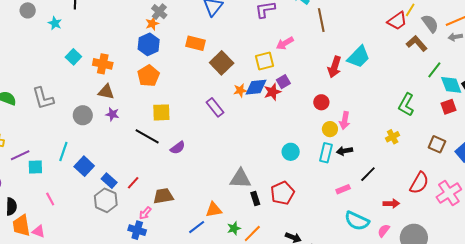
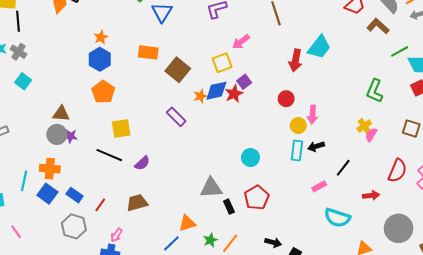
gray cross: (159, 12) -> (18, 52), moved
orange cross: (103, 64) -> (50, 169), moved
green line: (434, 70) -> (400, 51), turned 30
gray circle: (83, 115) -> (57, 134), moved
cyan circle: (291, 152) -> (250, 157), moved
blue rectangle: (109, 181) -> (75, 195), moved
brown trapezoid: (163, 196) -> (137, 203), moved
pink semicircle: (384, 231) -> (371, 135), moved

